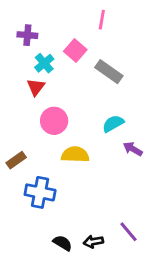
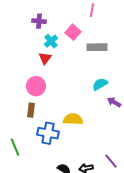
gray rectangle: (109, 72) -> (97, 47), turned -36
pink circle: (54, 121) -> (36, 86), moved
yellow semicircle: (75, 155) -> (73, 119), moved
brown rectangle: (16, 160) -> (31, 110), turned -48

